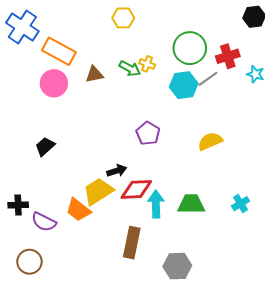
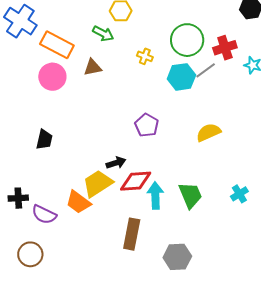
green arrow: (130, 68) -> (103, 34), moved
black trapezoid: (45, 146) -> (44, 140), turned 145
green trapezoid: (191, 204) -> (190, 195), turned 68

